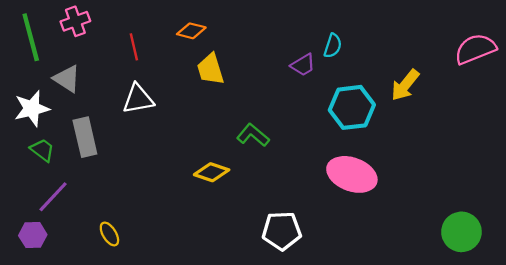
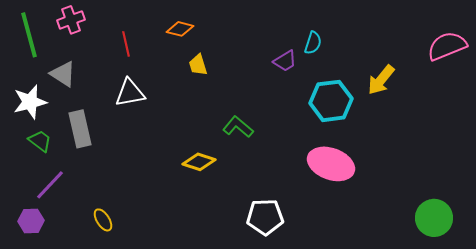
yellow trapezoid: (210, 69) -> (198, 65), size x0.7

